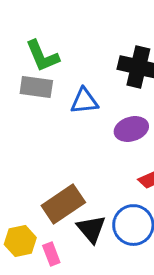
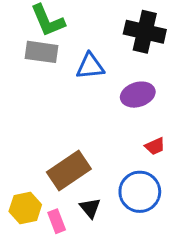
black triangle: (91, 229) -> (90, 208), moved, size x0.7

